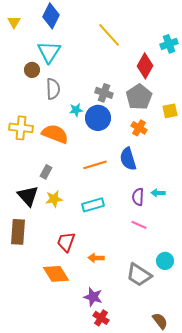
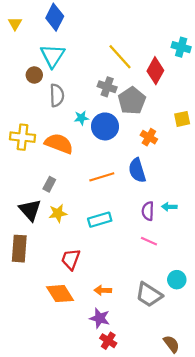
yellow line: (109, 35) -> (120, 57), moved
cyan cross: (169, 44) -> (181, 47), turned 36
gray cross: (104, 93) -> (107, 87), moved
gray pentagon: (139, 97) -> (132, 101), moved
orange arrow: (96, 258) -> (103, 290), moved

